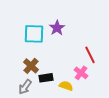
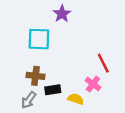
purple star: (57, 28) -> (62, 14), moved
brown cross: (31, 66) -> (35, 76), turned -35

